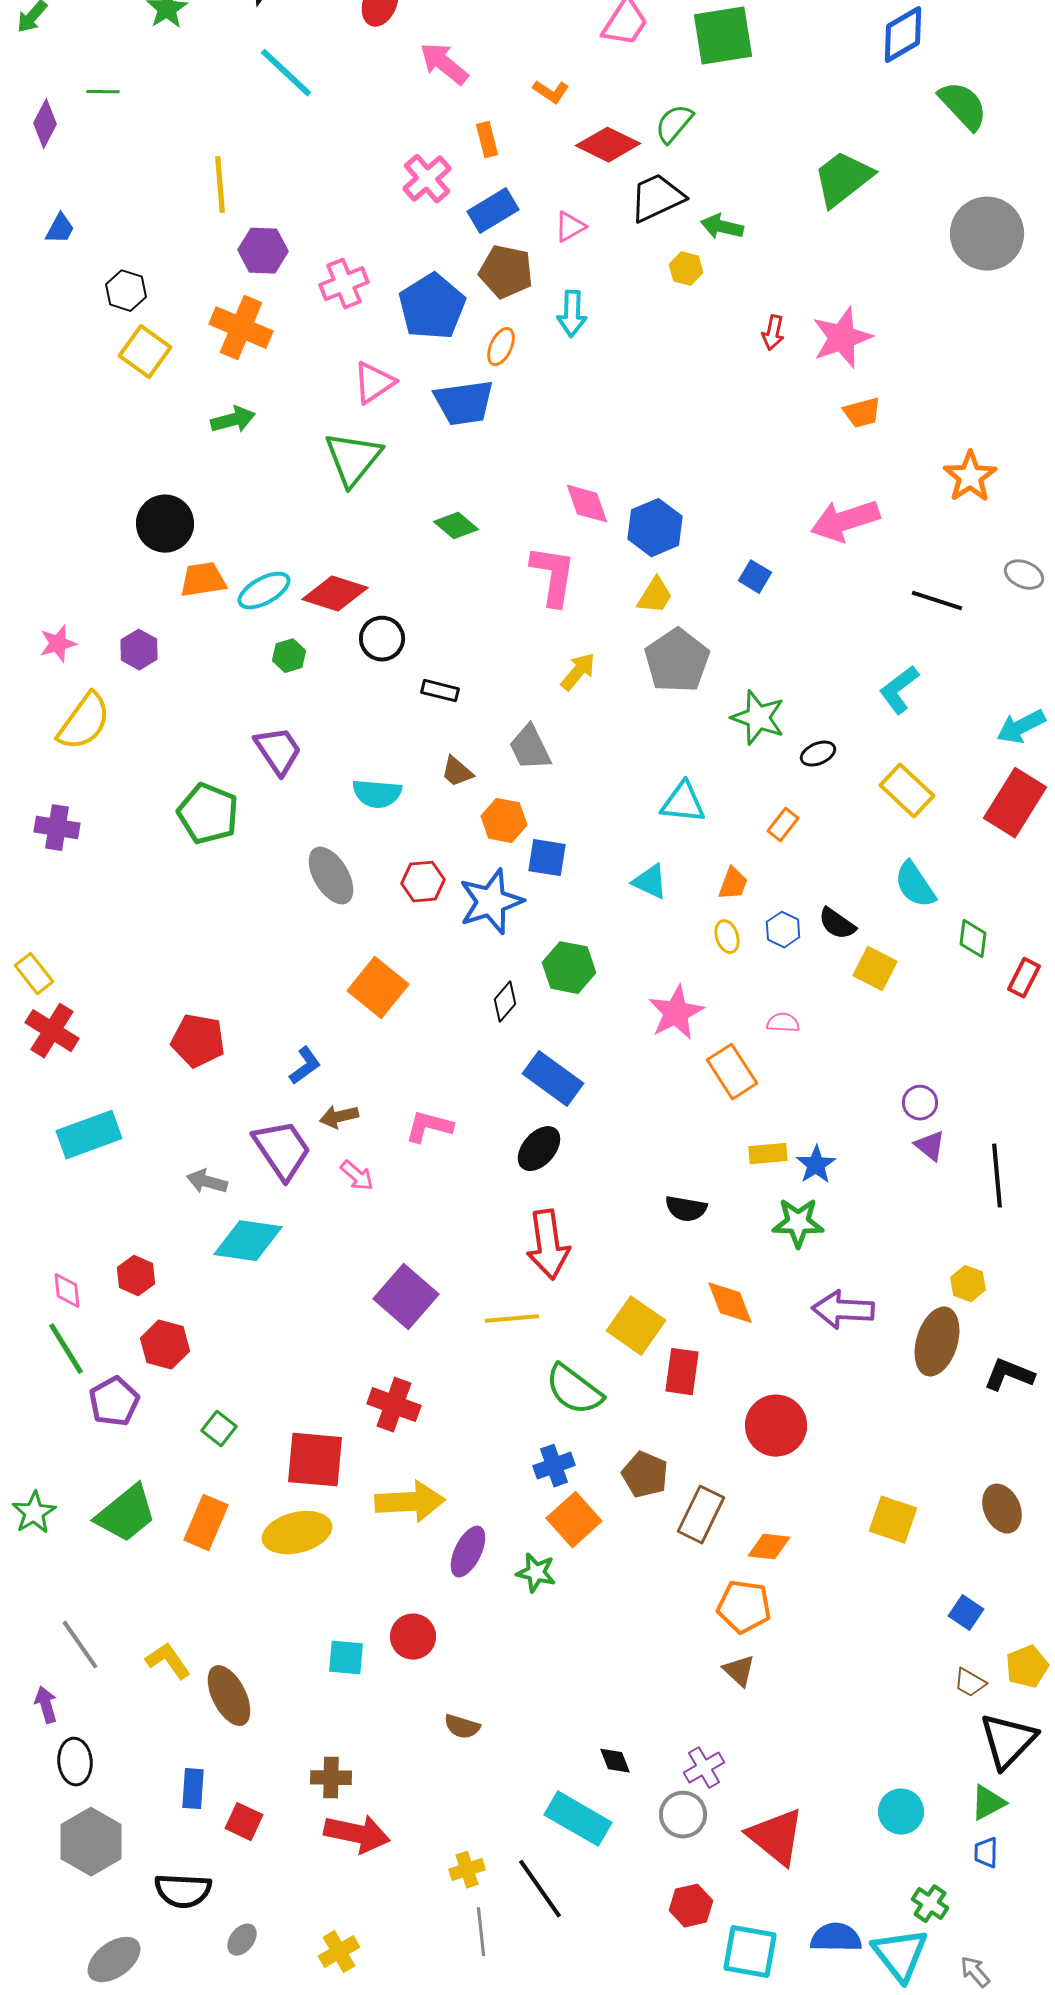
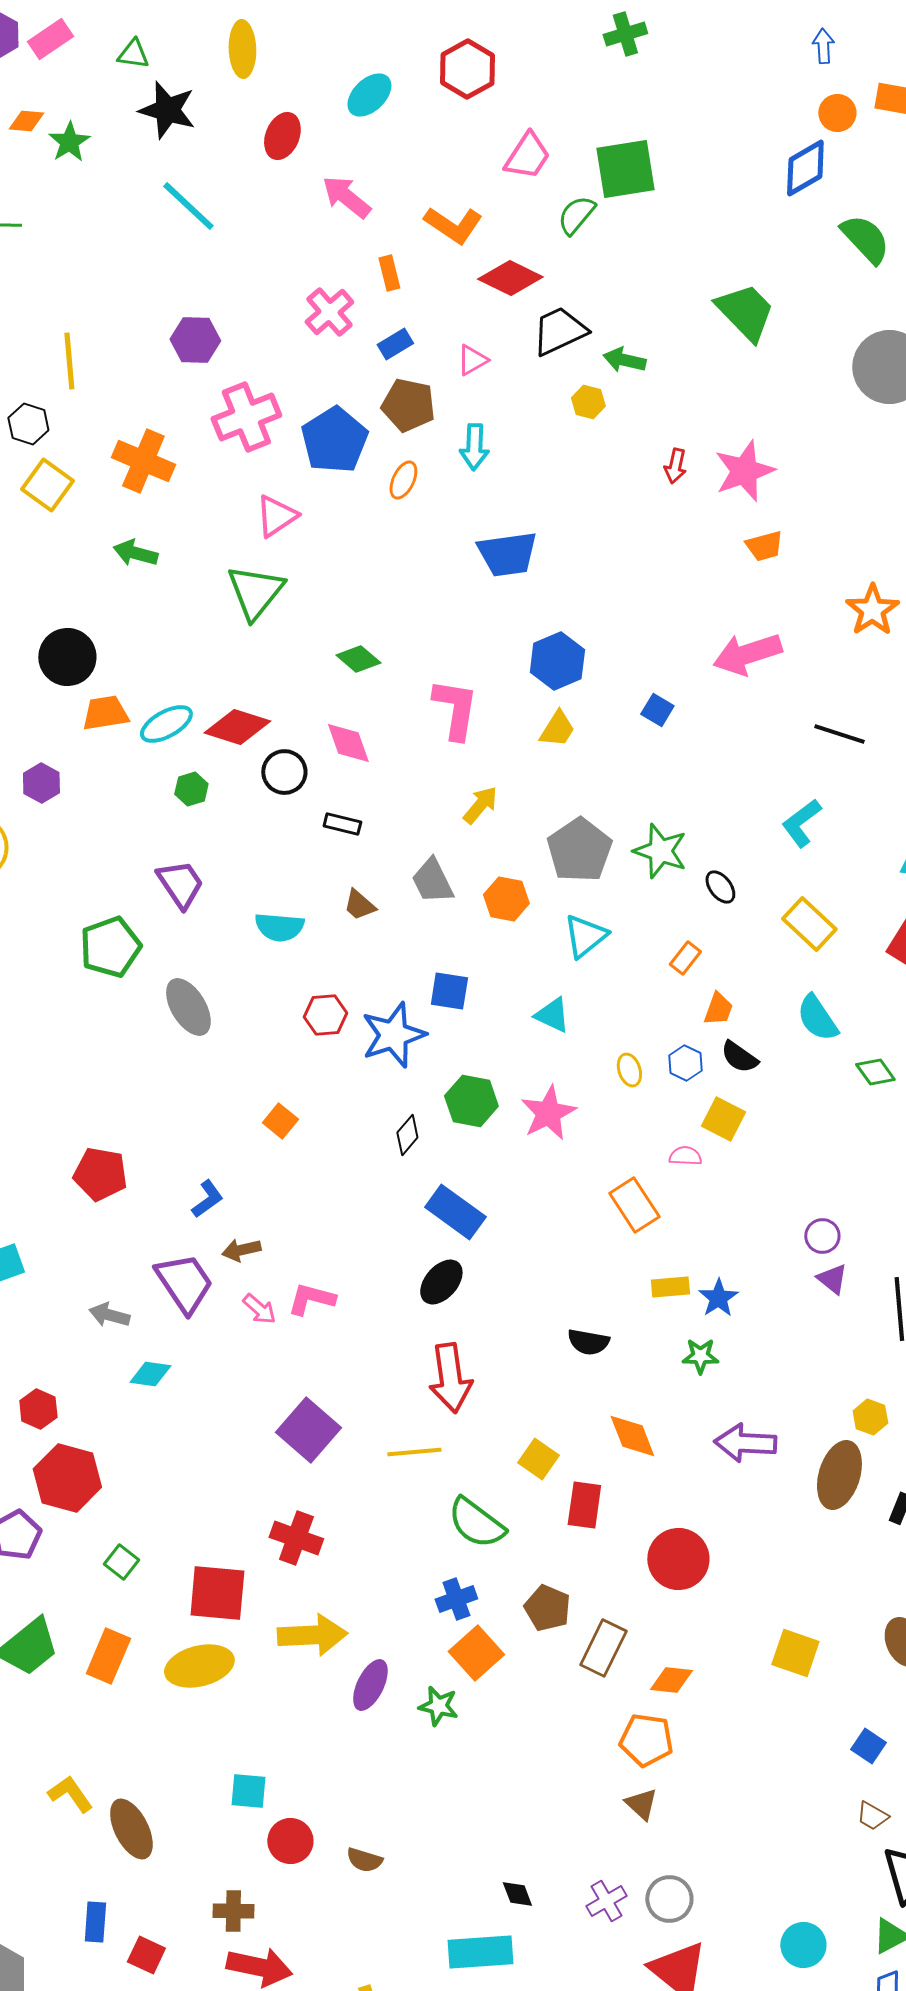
orange L-shape: (551, 92) -> (453, 225), size x1.6
green semicircle: (674, 124) -> (576, 215), moved
green trapezoid: (843, 179) -> (745, 312), turned 84
yellow line: (220, 185) -> (69, 361), moved
blue rectangle: (493, 211) -> (395, 344), size x0.7
purple hexagon: (263, 251) -> (195, 340), moved
pink cross: (344, 284) -> (246, 417), size x1.4
blue trapezoid: (464, 403) -> (507, 554), moved
green arrow: (233, 420) -> (135, 553), turned -150
pink diamond: (587, 504) -> (348, 743), moved
gray pentagon: (677, 661) -> (579, 850), moved
black ellipse: (818, 754) -> (720, 887), turned 76
cyan triangle: (683, 803) -> (585, 936), turned -45
green pentagon: (208, 814) -> (110, 947), turned 30
orange hexagon: (504, 821) -> (506, 899), moved
gray ellipse: (331, 876) -> (188, 1007), moved
orange trapezoid: (733, 884) -> (718, 1009), moved
green diamond: (973, 939) -> (875, 1072), turned -42
yellow square: (875, 969) -> (723, 1119), moved
orange square: (378, 988) -> (280, 1121), size x0.6
pink star: (676, 1013) -> (548, 1113), moved
pink L-shape: (429, 1127) -> (311, 1299), moved
green star: (798, 1223) -> (700, 1356), size x0.7
cyan diamond: (248, 1241) -> (150, 1374), size x0.6
yellow square: (636, 1326) -> (538, 1459), size x0.7
red hexagon: (165, 1345) -> (67, 1478), size x1.4
red circle: (413, 1637) -> (290, 1841), moved
gray circle: (683, 1815) -> (669, 1899), moved
cyan rectangle: (578, 1819) -> (480, 1952), turned -34

